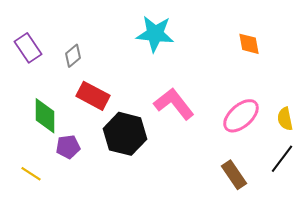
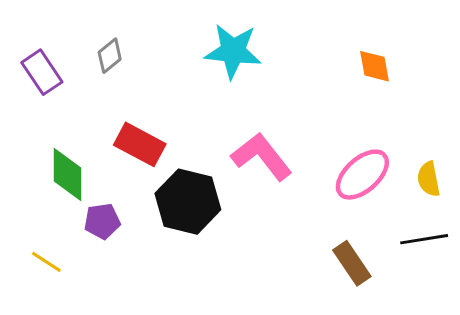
gray diamond: (73, 56) -> (110, 56), moved
black line: (282, 159) -> (424, 239), turned 44

